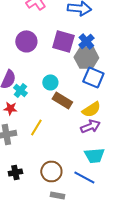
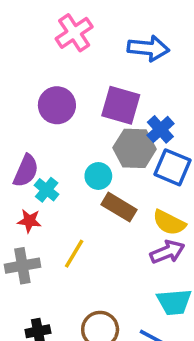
blue cross: (86, 41) -> (160, 129), moved
gray hexagon: (86, 57) -> (135, 148), moved
yellow semicircle: (91, 109) -> (169, 223), turned 60

